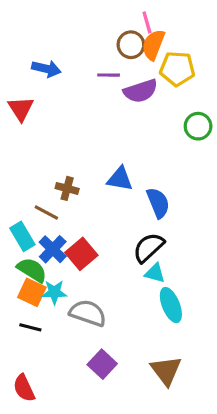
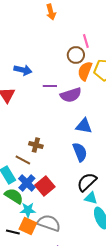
orange semicircle: (153, 45) -> (85, 71), moved
purple line: (109, 75) -> (50, 86), moved
purple semicircle: (141, 91) -> (71, 95), moved
blue triangle: (120, 179) -> (84, 126), moved
blue semicircle: (158, 203) -> (80, 152), moved
orange square: (32, 292) -> (28, 226), moved

